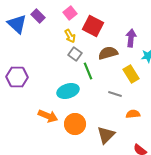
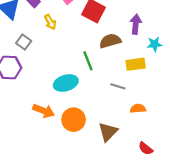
yellow arrow: (70, 36) -> (50, 22), moved
gray square: (75, 54) -> (24, 42), moved
yellow rectangle: (131, 74) -> (136, 64), turned -66

